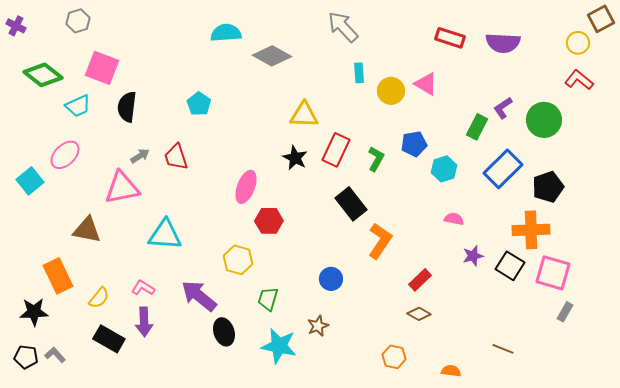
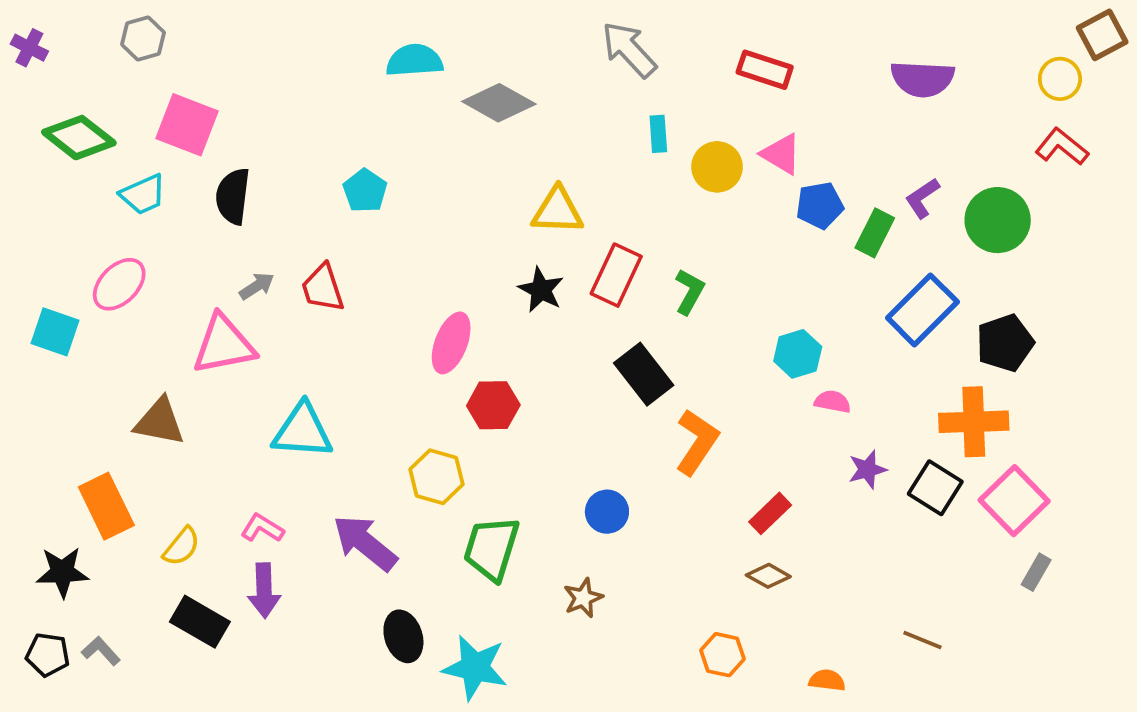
red rectangle: (450, 38) -> (765, 70), moved
blue pentagon: (414, 144) -> (820, 205), moved
cyan hexagon: (444, 169) -> (798, 354), moved
cyan square: (30, 181) -> (55, 332), turned -32
pink square: (553, 273) -> (1014, 501), turned 30
green trapezoid: (268, 299) -> (491, 548), size x1.5
black ellipse: (224, 332) -> (403, 636), moved
cyan star: (279, 346) -> (475, 668), moved

